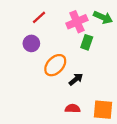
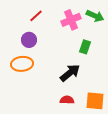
green rectangle: (87, 42) -> (85, 47), moved
orange ellipse: (55, 65) -> (22, 64), moved, turned 40
black arrow: (76, 79) -> (70, 73), size x1.5

